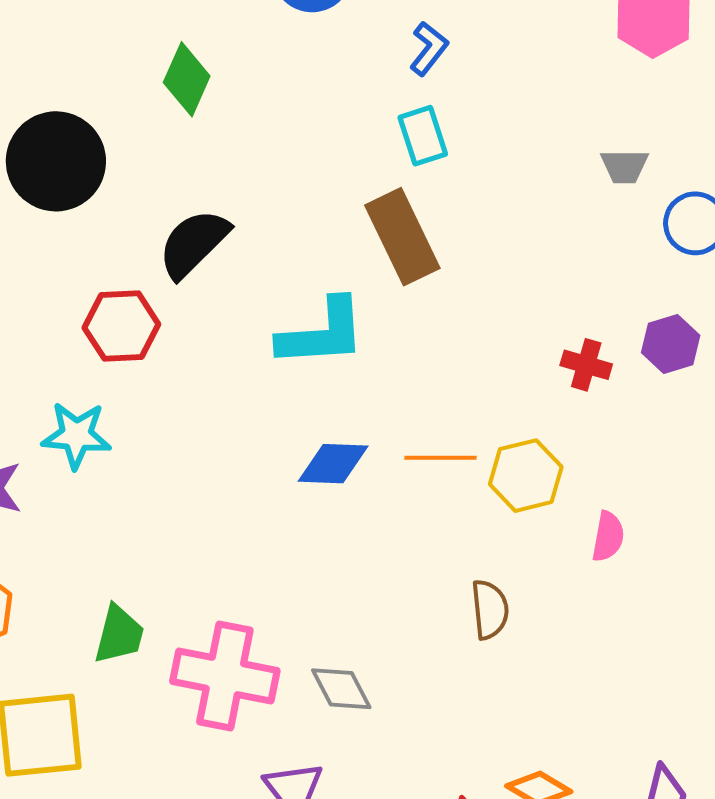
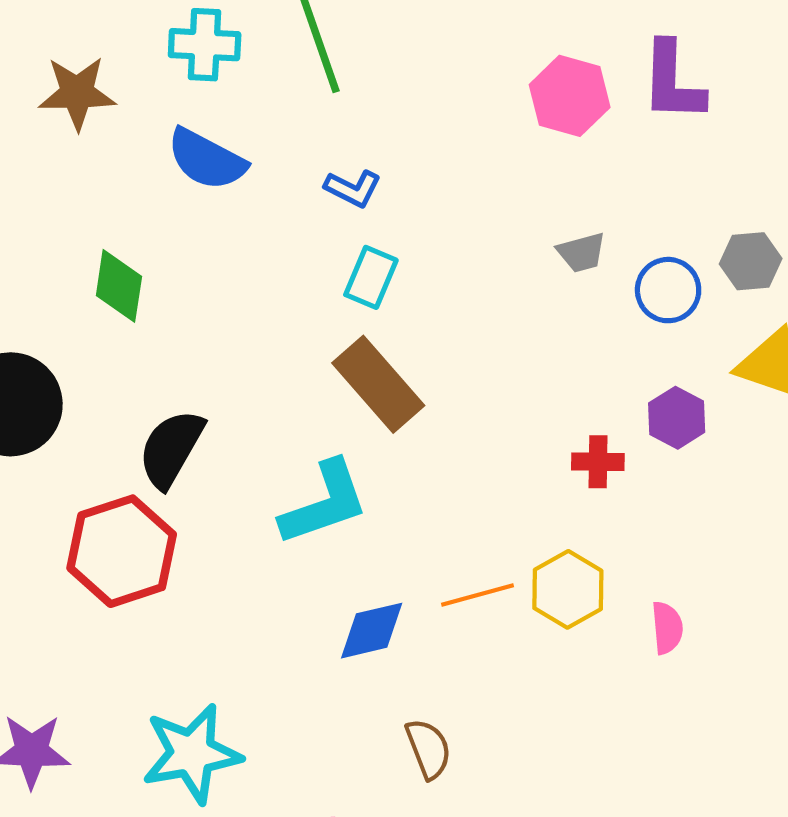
blue L-shape: (429, 49) -> (353, 188), turned 94
cyan rectangle: (423, 136) -> (371, 277), turned 56
red hexagon: (121, 326) -> (122, 551), size x1.4
cyan star: (76, 435) -> (192, 754), moved, size x1.4
brown semicircle: (490, 610) -> (428, 749), moved

